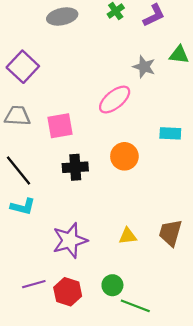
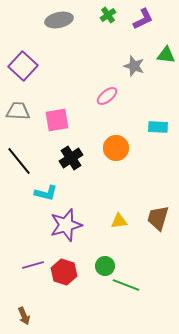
pink ellipse: (115, 100) -> (107, 96), size x0.7
black cross: (75, 167) -> (71, 158), turned -30
cyan L-shape: (23, 207) -> (46, 193), moved

